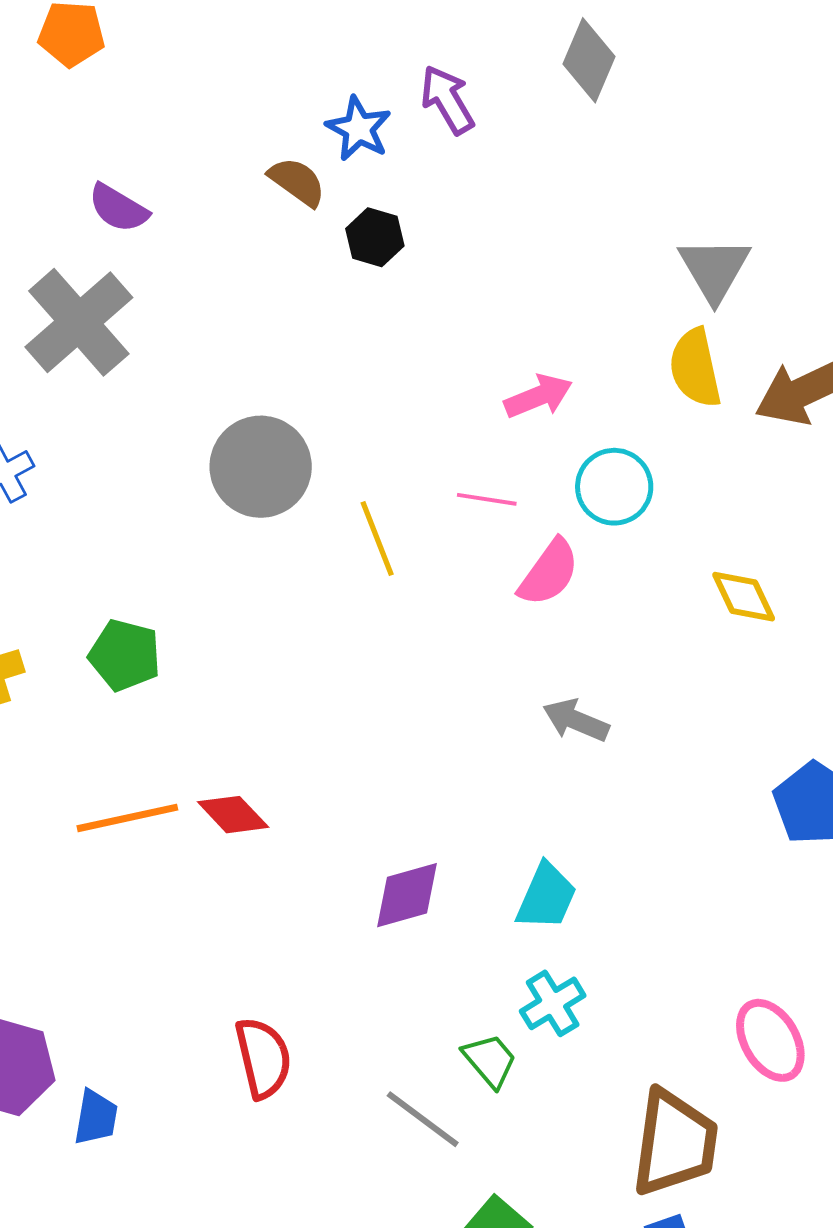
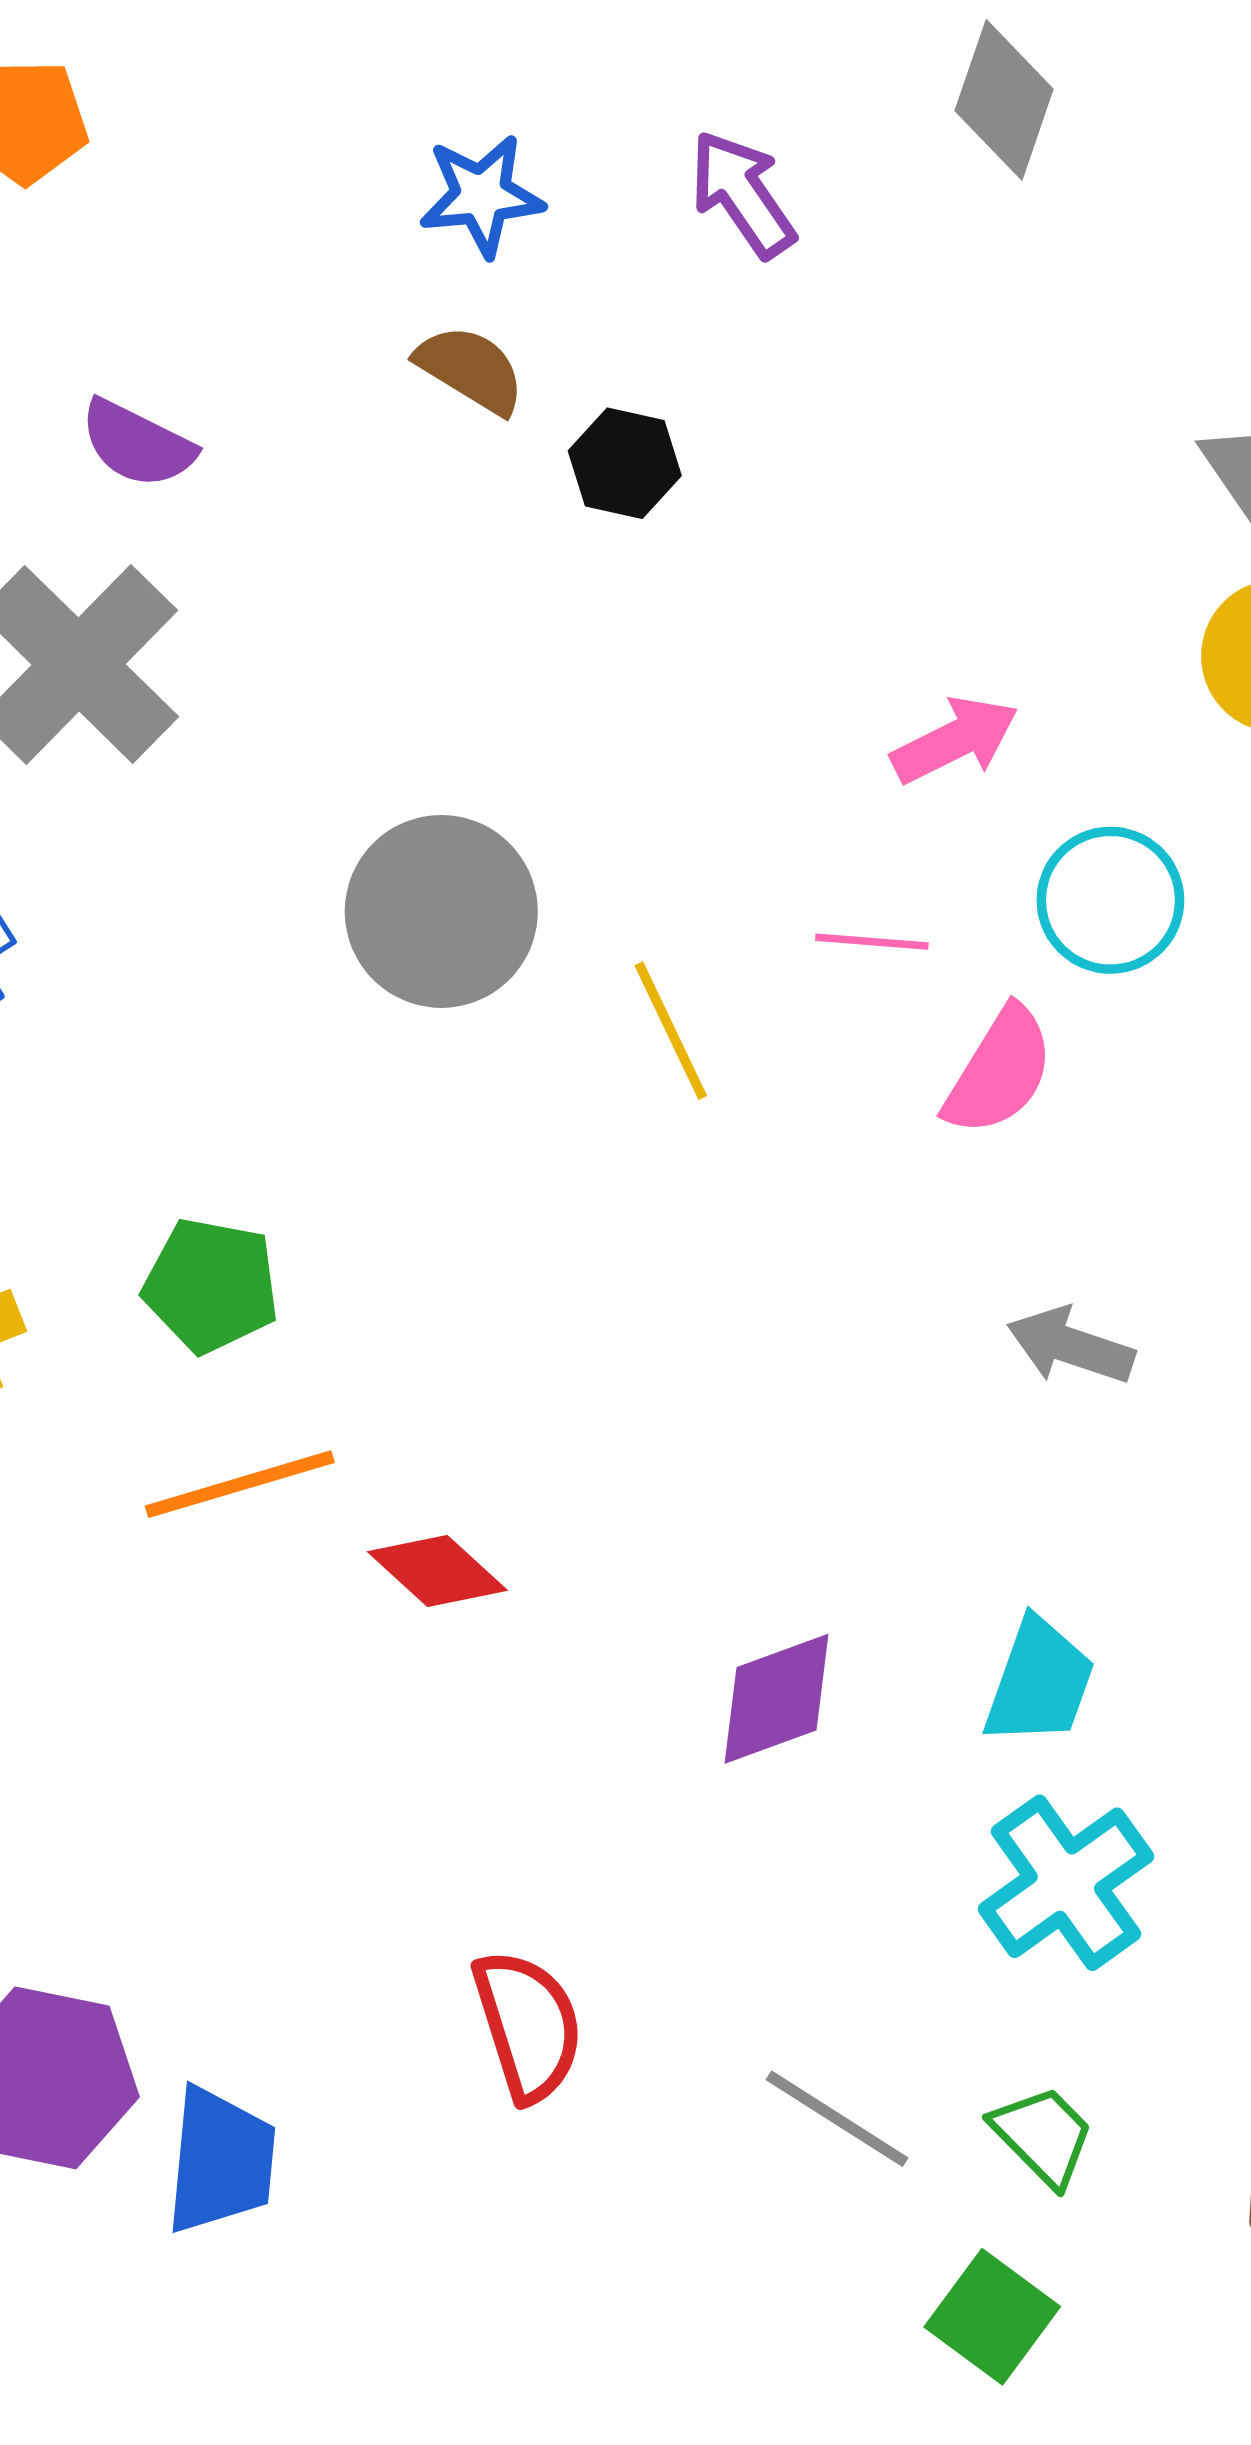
blue star: (359, 129) -> (482, 195), moved, turned -30
orange line: (127, 818) -> (240, 1484), moved
cyan cross: (553, 1003) -> (1066, 1883), size x1.4
green trapezoid: (490, 1060) -> (1043, 2136), moved
blue trapezoid: (96, 1117) -> (221, 2161), size x1.4

